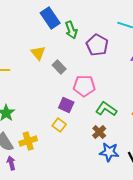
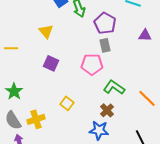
gray rectangle: (59, 67) -> (105, 45), moved, turned 32
purple square: (66, 105) -> (51, 63), moved
blue star: (109, 152) -> (99, 130), moved

